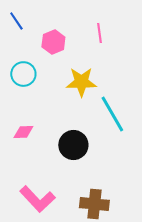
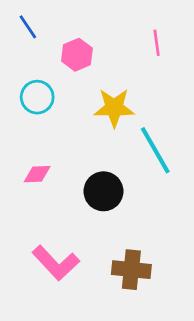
pink line: (99, 33) -> (157, 43), moved

